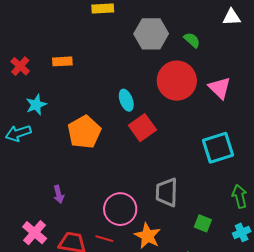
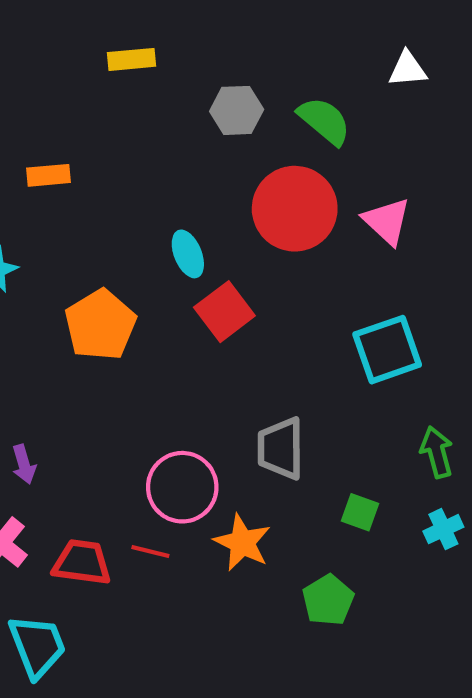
gray hexagon: (151, 34) -> (237, 110), size x0.7
green semicircle: (192, 40) -> (324, 121), size x1.5
purple arrow: (59, 194) -> (24, 464), moved

